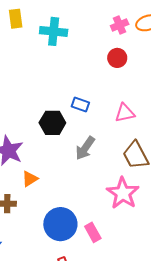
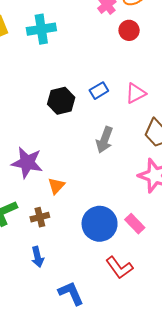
red circle: (117, 58) -> (129, 30), moved
blue rectangle: (80, 105) -> (99, 91), moved, turned -36
black hexagon: (52, 123) -> (61, 101), moved

